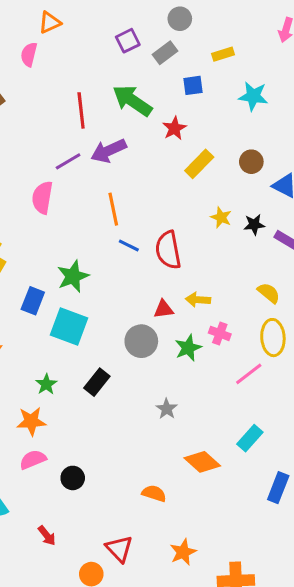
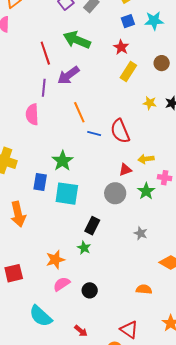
blue square: (193, 85) -> (128, 21), moved
red star: (174, 128) -> (121, 47), moved
purple line: (68, 161) -> (44, 88), turned -42
green star: (46, 384) -> (84, 248), moved

